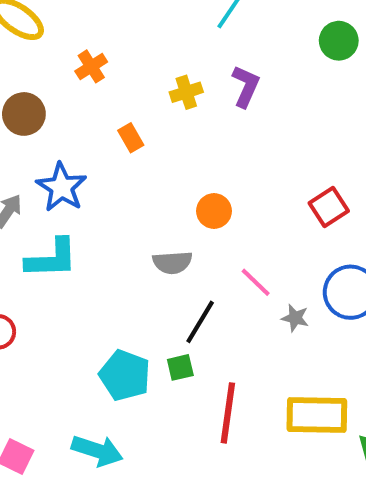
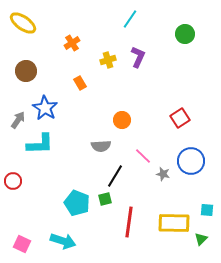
orange cross: (91, 66) -> (72, 43), moved

